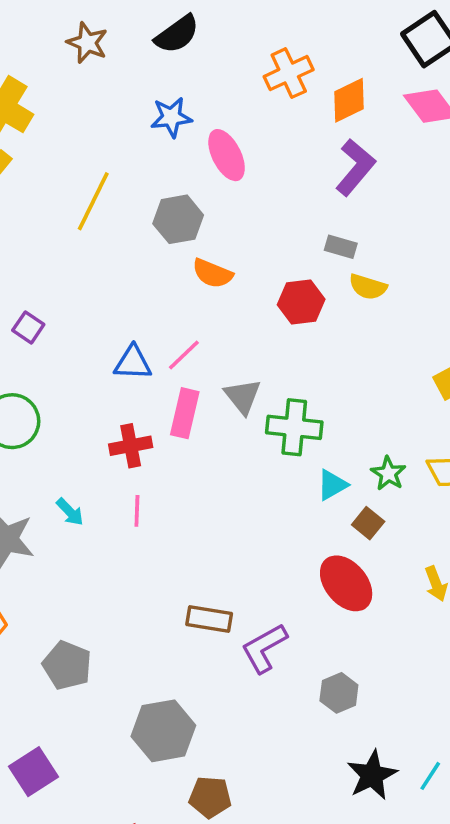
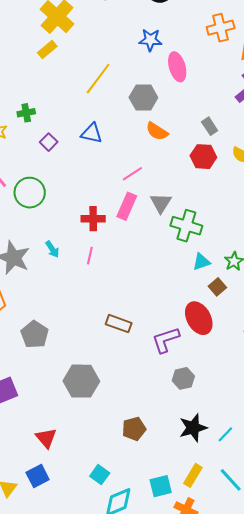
gray rectangle: (341, 247) -> (210, 126), moved, turned 30
blue triangle: (133, 363) -> (92, 133), moved
purple L-shape: (264, 648) -> (166, 340), moved
brown pentagon: (210, 797) -> (134, 429), moved, turned -30

